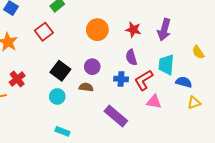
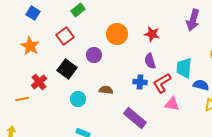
purple arrow: (164, 30) -> (193, 20), moved
purple circle: (92, 67) -> (94, 55), moved
black square: (60, 71) -> (67, 69), moved

